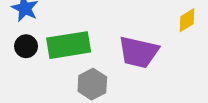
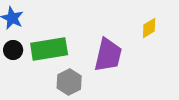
purple trapezoid: (138, 52) -> (108, 55), turned -90

